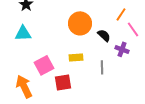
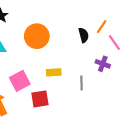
orange circle: (80, 23) -> (37, 36), moved
black semicircle: (104, 35) -> (84, 35), moved, turned 32

